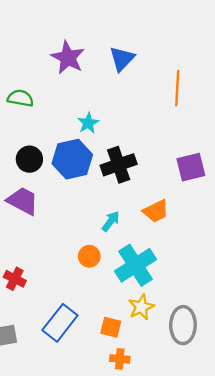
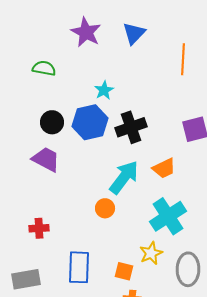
cyan arrow: (111, 221) -> (124, 177), size x1.8
cyan cross: (136, 265) -> (168, 216), moved
red cross: (15, 279) -> (39, 228), turned -30
blue rectangle: (60, 323) -> (79, 267), turned -36

